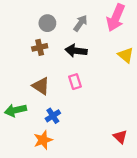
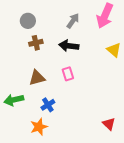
gray circle: (47, 23) -> (28, 21), moved
brown triangle: (41, 86) -> (37, 78), turned -48

